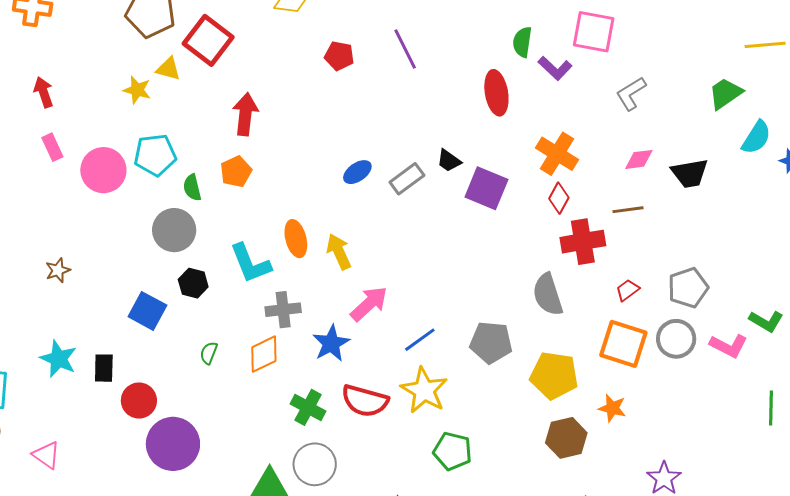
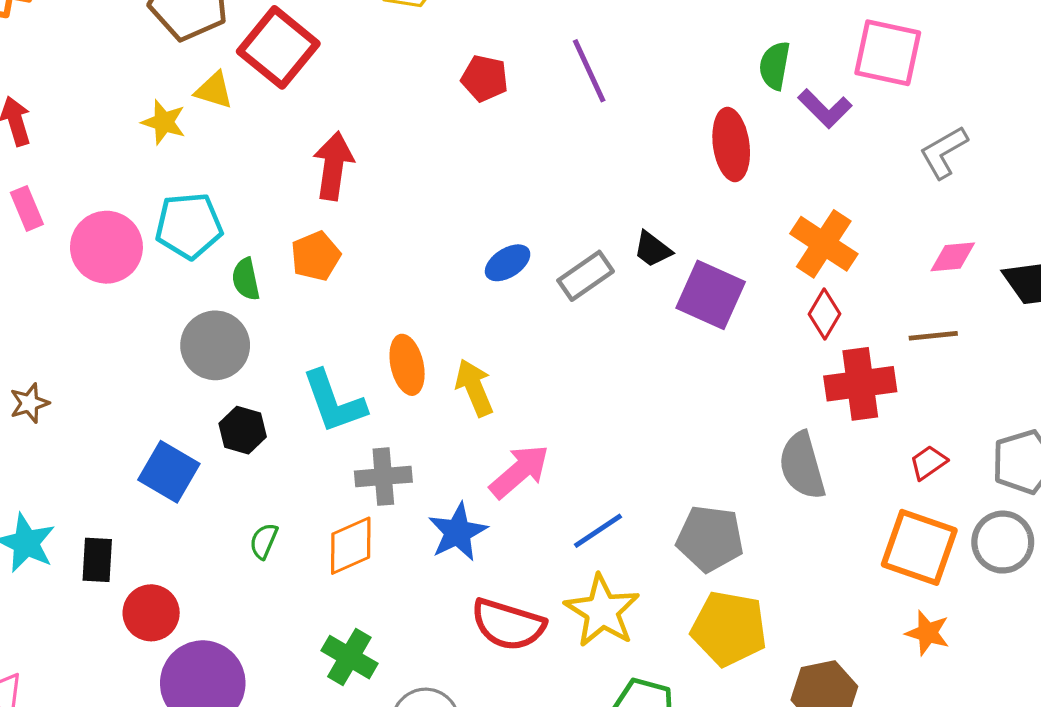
yellow pentagon: (554, 375) -> (729, 629), moved
green cross: (308, 407) -> (349, 657), moved
orange star: (612, 408) -> (928, 633), moved

